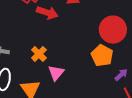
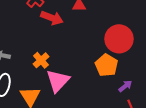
pink triangle: (56, 73) -> (58, 81), size x1.4

